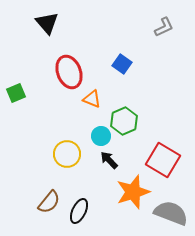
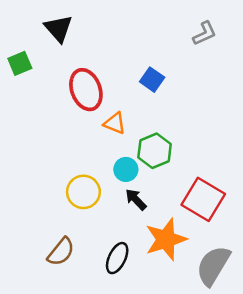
green square: (16, 93) -> (20, 63), moved
black ellipse: (79, 211) -> (117, 258), moved
gray semicircle: (171, 213) -> (213, 266), turned -80

